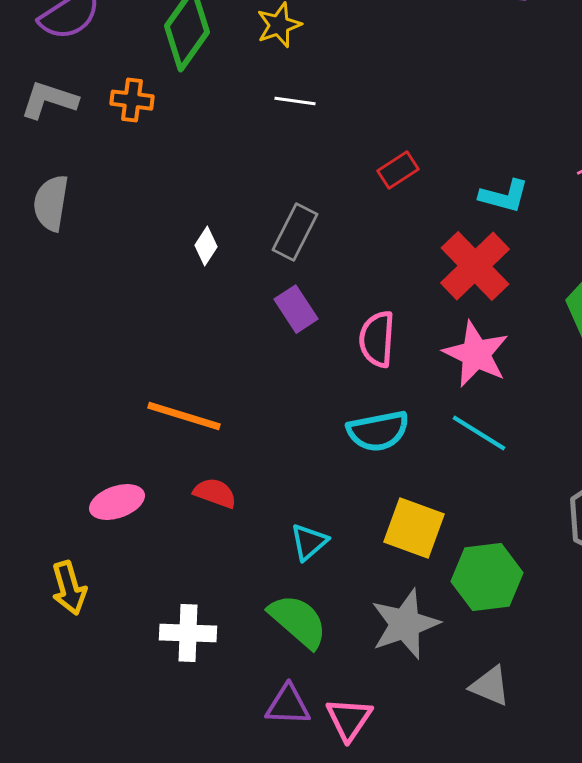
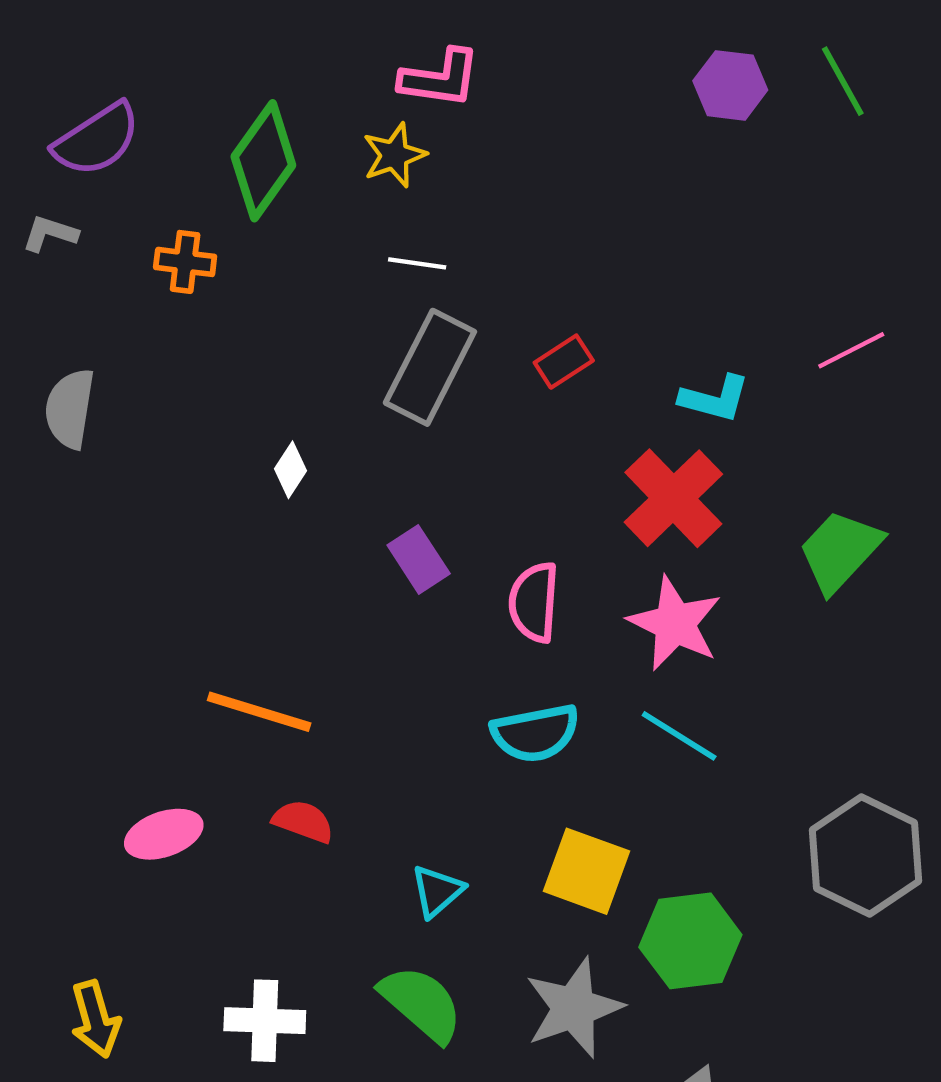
gray L-shape: (49, 100) -> (50, 233), moved, size x0.7
gray rectangle: (295, 232) -> (430, 367), moved, size x1.4
yellow arrow: (69, 588) -> (95, 1019), moved

